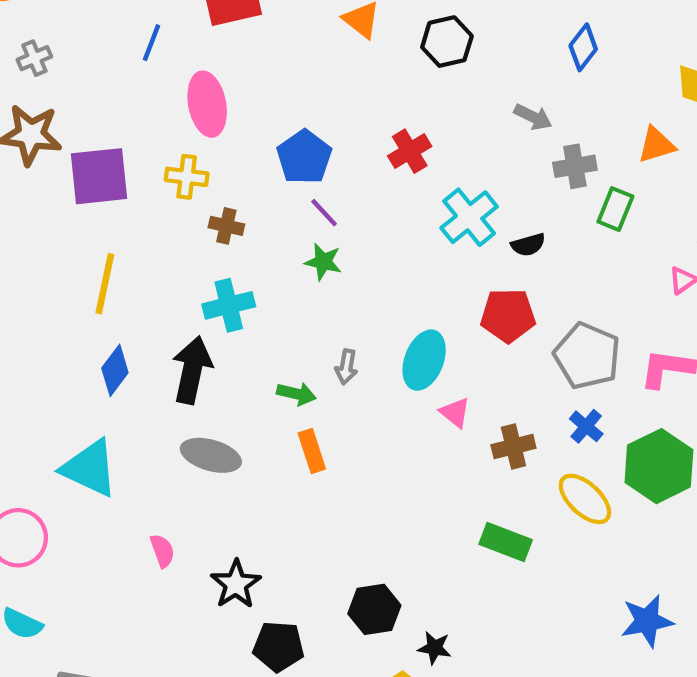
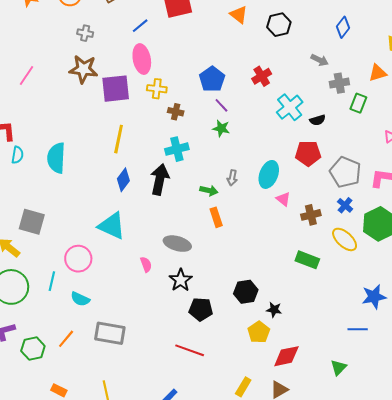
blue line: (152, 43) -> (140, 26), turned 30
gray cross: (34, 58) -> (85, 33), turned 35
pink ellipse: (207, 104) -> (142, 59), moved
gray ellipse: (211, 455) -> (177, 244), moved

